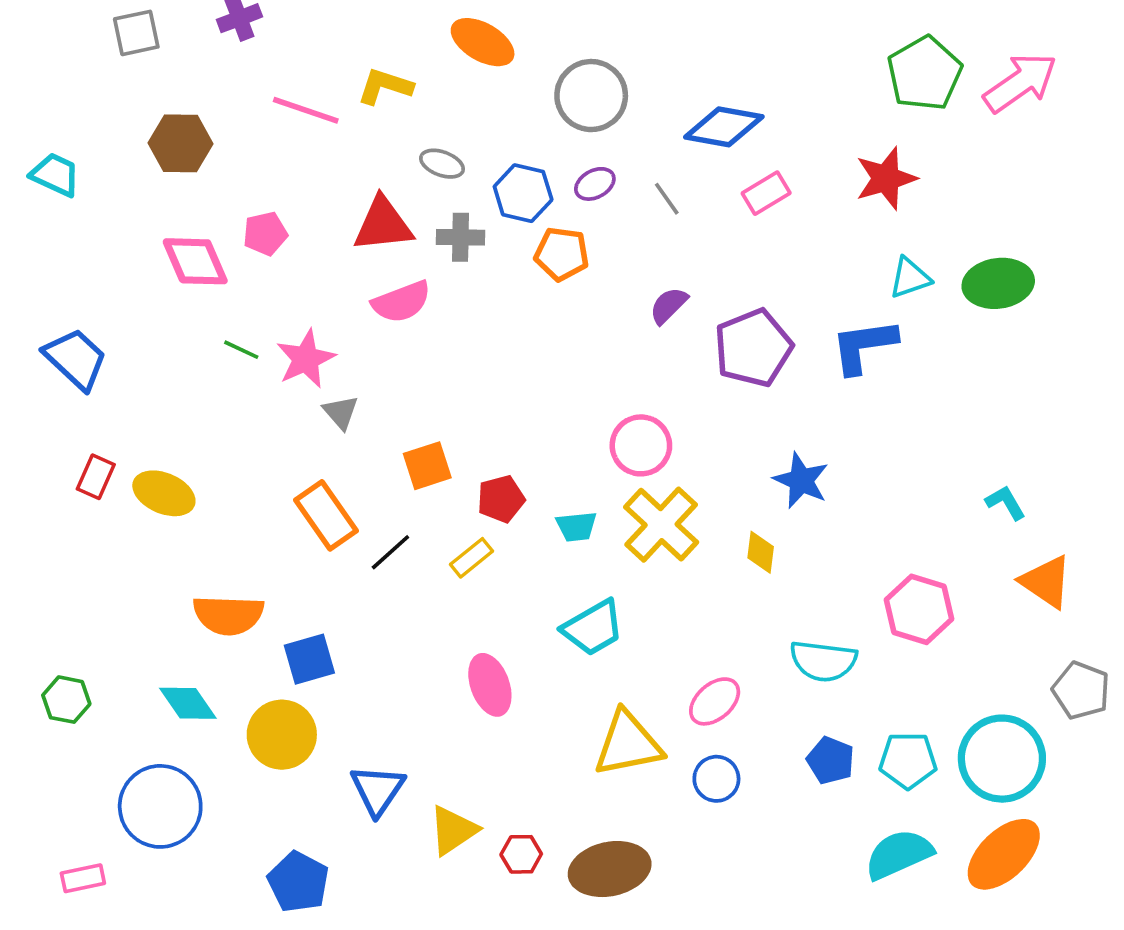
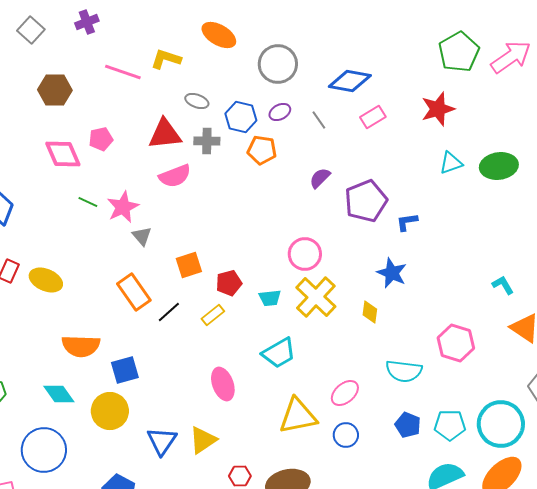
gray square: (136, 33) -> (31, 30), turned -36
blue L-shape: (864, 346) -> (407, 222), moved, size x0.6
yellow triangle: (453, 830) -> (203, 440), moved

